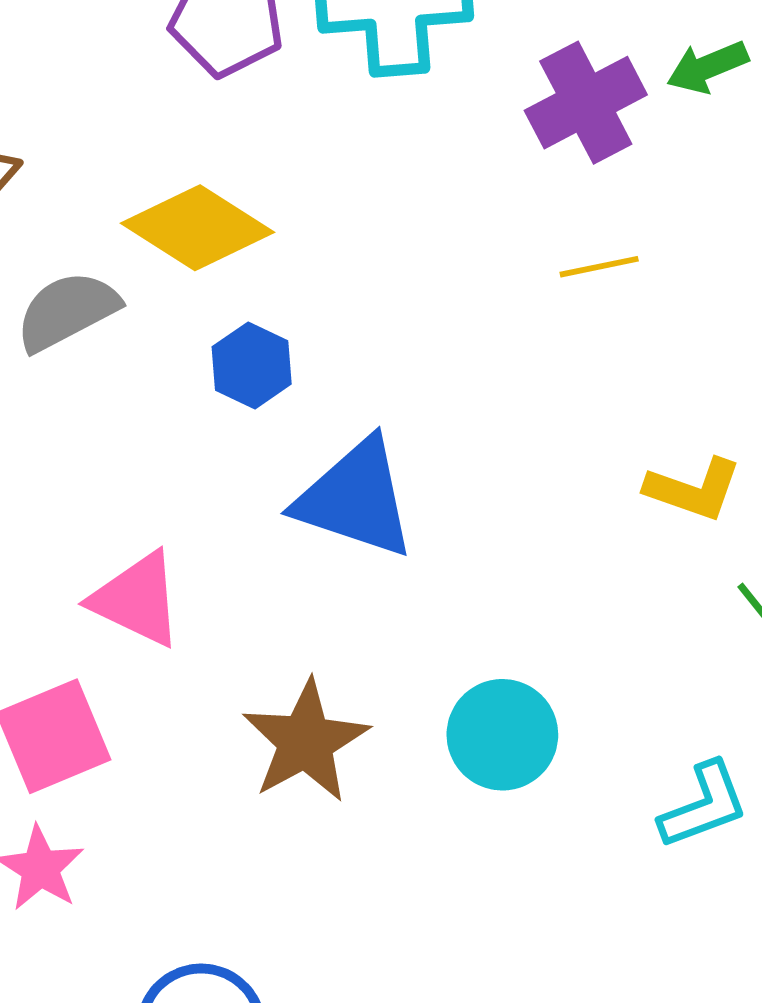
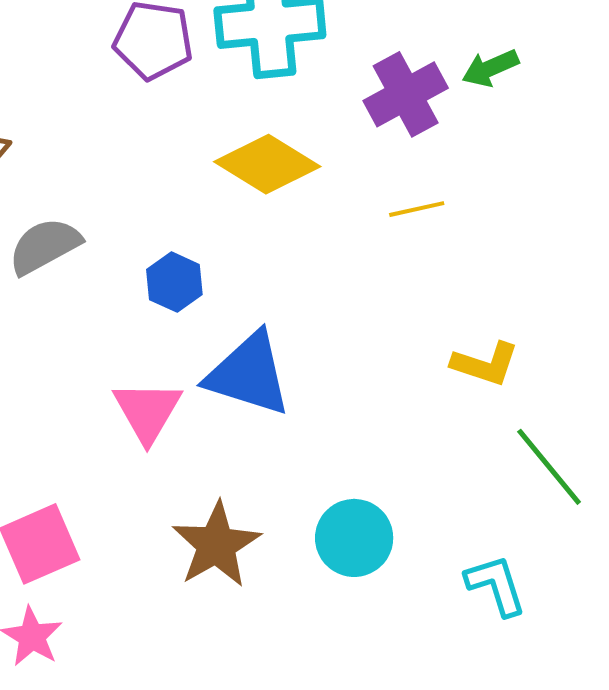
yellow diamond: (198, 228) -> (267, 164), moved
pink triangle: (137, 599) -> (147, 411), moved, turned 36
cyan L-shape: (704, 805) -> (496, 585), turned -86

